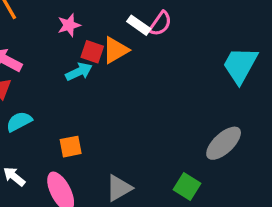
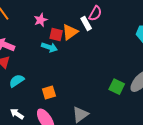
white rectangle: (139, 25) -> (86, 23), moved, turned 32
cyan arrow: (79, 72) -> (49, 47), turned 49
green square: (187, 186) -> (117, 87), moved

